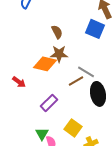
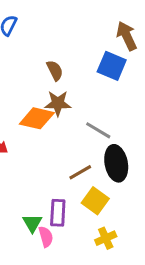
brown line: (76, 81) -> (80, 172), moved
purple rectangle: (49, 103) -> (58, 213), moved, turned -42
yellow square: (73, 128) -> (95, 201), moved

